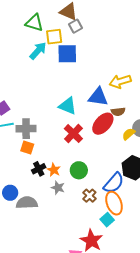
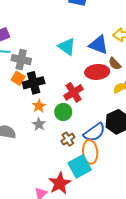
brown semicircle: (118, 112) -> (115, 64), turned 40
red ellipse: (103, 124) -> (97, 72), turned 30
red cross: (73, 134) -> (74, 92), moved
black cross: (39, 169) -> (34, 83), moved, size x1.5
cyan square: (107, 220) -> (80, 166), size x1.6

